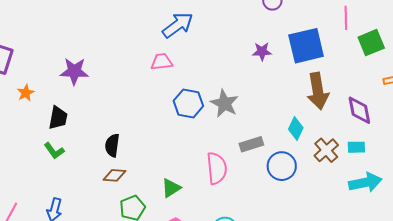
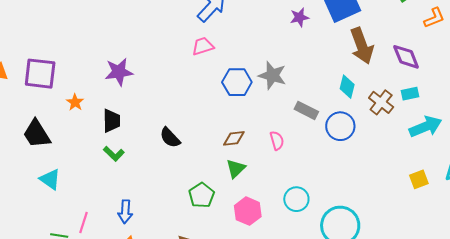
gray rectangle: (251, 144) -> (306, 110), turned 55
black semicircle: (112, 145) -> (170, 138), turned -40
pink semicircle: (217, 168) -> (277, 141), size x0.6
brown diamond: (114, 175) -> (234, 138), moved

